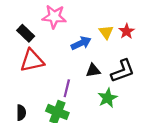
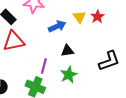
black L-shape: (123, 71) -> (109, 61), moved
green star: (108, 98) -> (69, 75), moved

